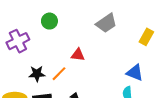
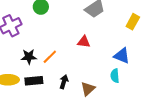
red triangle: (78, 55) -> (84, 42), moved

